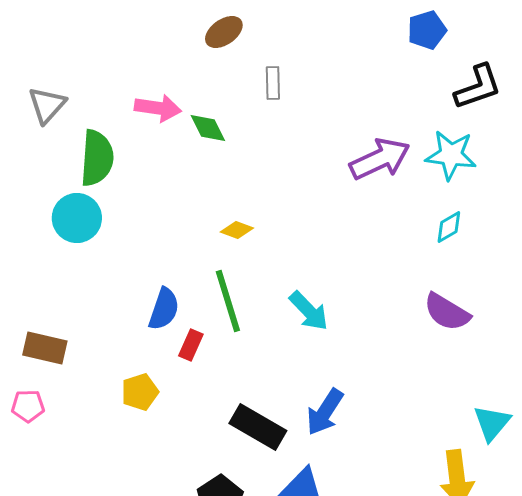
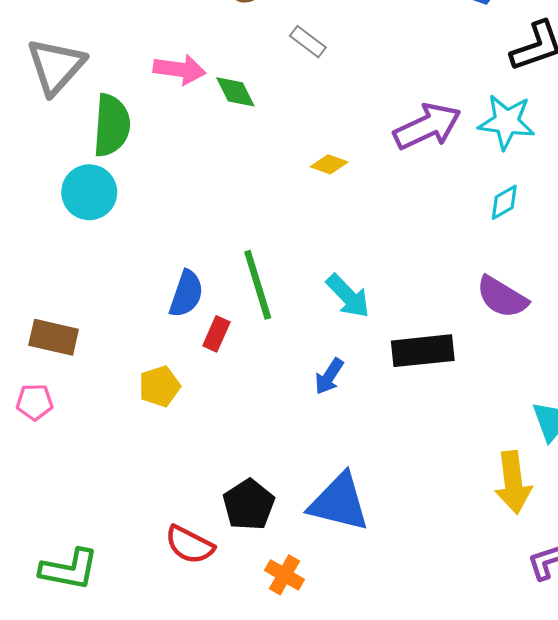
gray rectangle: (273, 83) -> (308, 42), turned -52
gray triangle: (47, 105) -> (56, 66), size x1.4
yellow diamond: (237, 230) -> (329, 164), moved
blue arrow: (325, 412) -> (329, 376), moved, size x0.7
black rectangle: (258, 427) -> (423, 351), moved, turned -36

